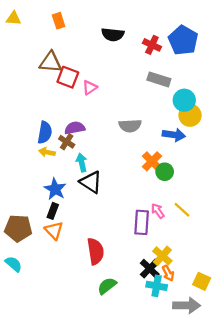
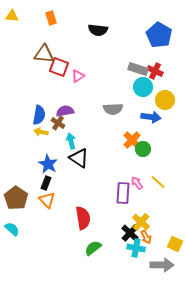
red cross: (152, 45) -> (155, 71), moved
cyan circle: (184, 100) -> (143, 87), moved
brown pentagon: (18, 228) -> (16, 198), turned 30

